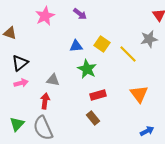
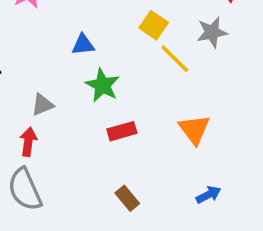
yellow square: (102, 44) -> (154, 25), moved
gray triangle: (53, 80) -> (42, 105), turned -32
brown rectangle: (93, 118) -> (127, 198), moved

